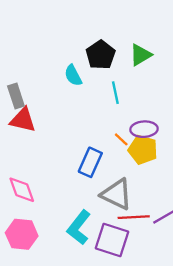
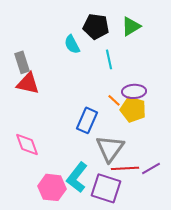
black pentagon: (101, 55) -> (96, 26), turned -30
gray triangle: (117, 194) -> (110, 148), turned 40
pink hexagon: (22, 234) -> (52, 187), moved

